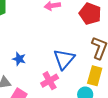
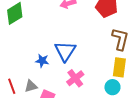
blue triangle: (64, 59) -> (65, 51), moved

